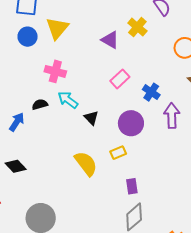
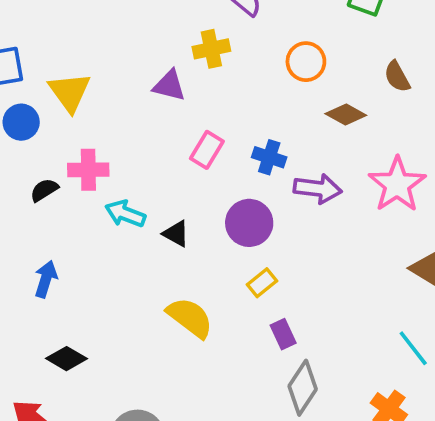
yellow cross: (137, 27) -> (211, 49), turned -36
black semicircle: (40, 104) -> (44, 190), moved
purple arrow: (172, 116) -> (318, 189), turned 115
yellow rectangle: (118, 153) -> (262, 283), moved

